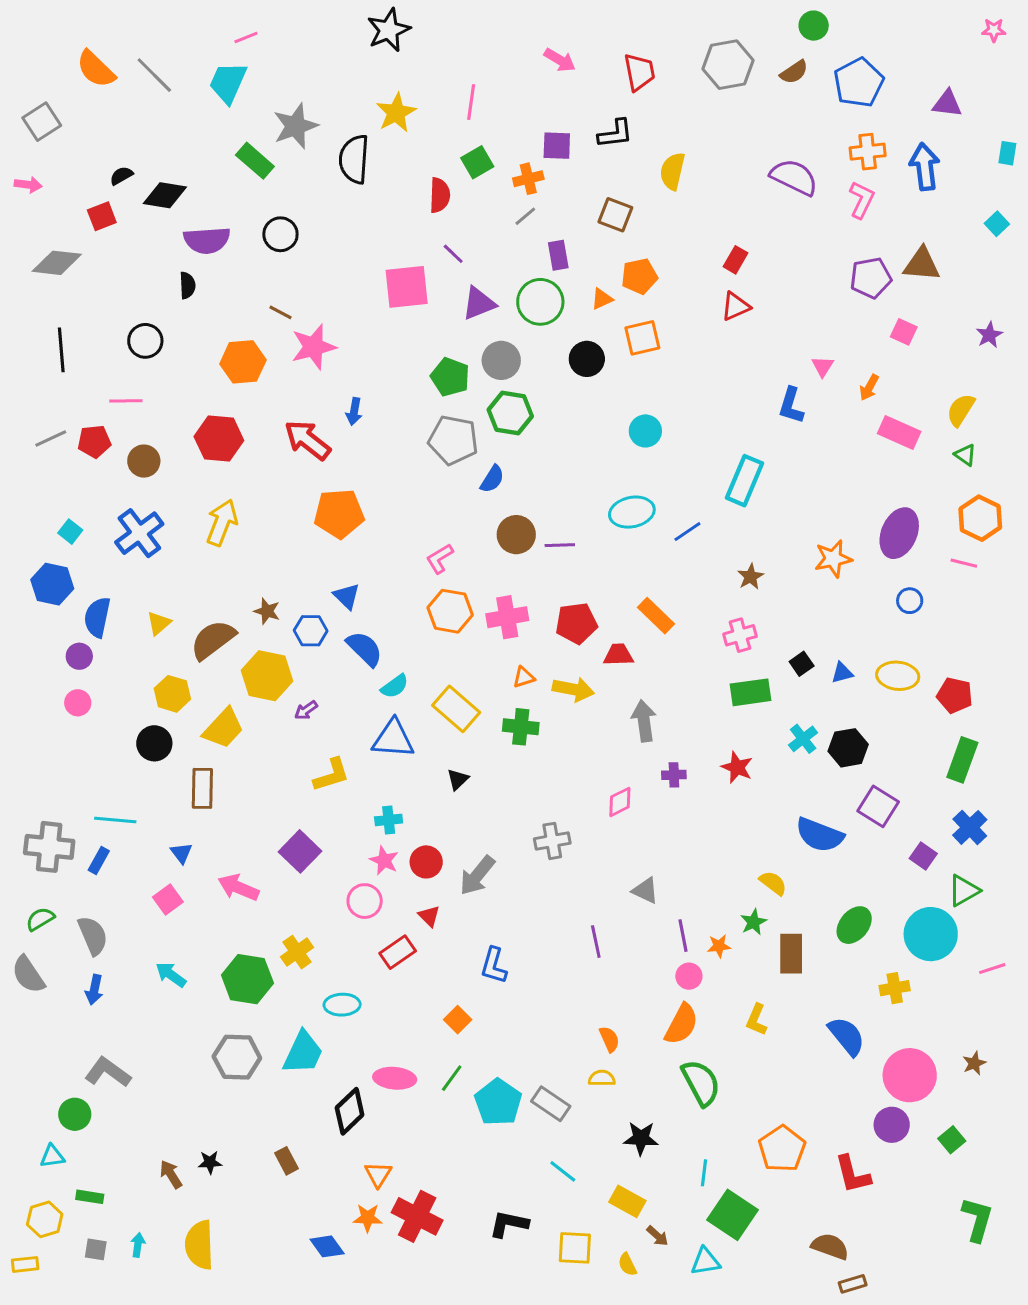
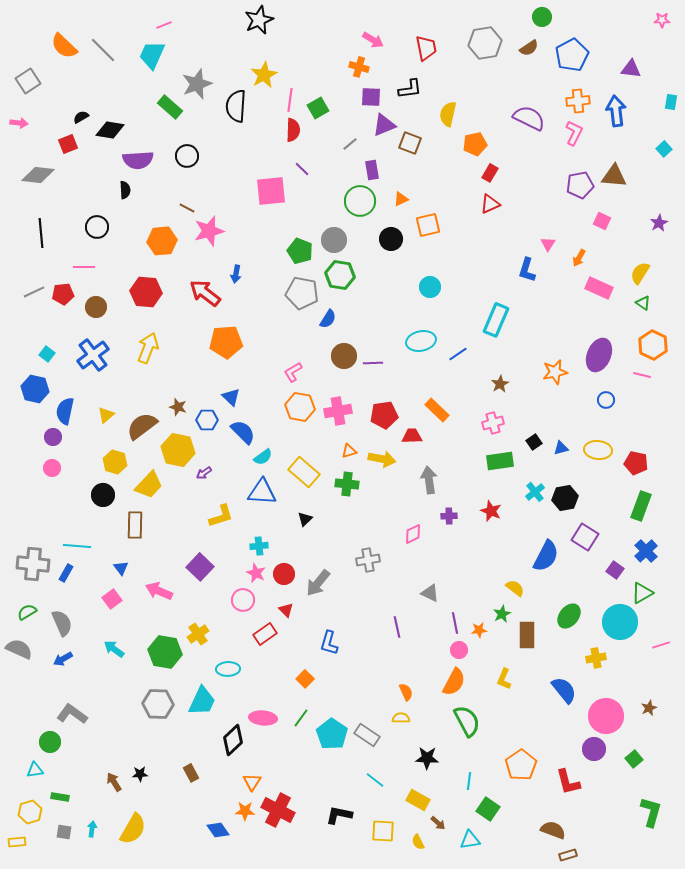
pink line: (471, 102) -> (290, 100), moved
orange cross: (528, 179) -> (359, 67), moved, turned 30
orange pentagon: (639, 276) -> (475, 144), moved
purple triangle: (479, 303) -> (384, 125), moved
blue semicircle: (820, 835) -> (546, 556), turned -84
gray semicircle: (28, 975) -> (19, 649), turned 148
blue arrow: (94, 990) -> (63, 659), turned 48
green square: (732, 1215) -> (488, 809), size x0.7
yellow semicircle: (199, 1245) -> (133, 829), turned -148

